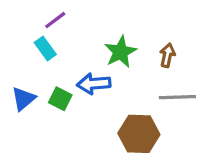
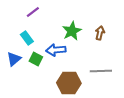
cyan rectangle: (45, 49) -> (27, 38), moved
gray line: (177, 97) -> (101, 71), moved
brown hexagon: (139, 134) -> (69, 83), moved

